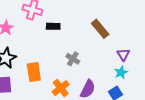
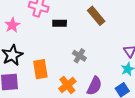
brown rectangle: (100, 29) -> (96, 16), moved

